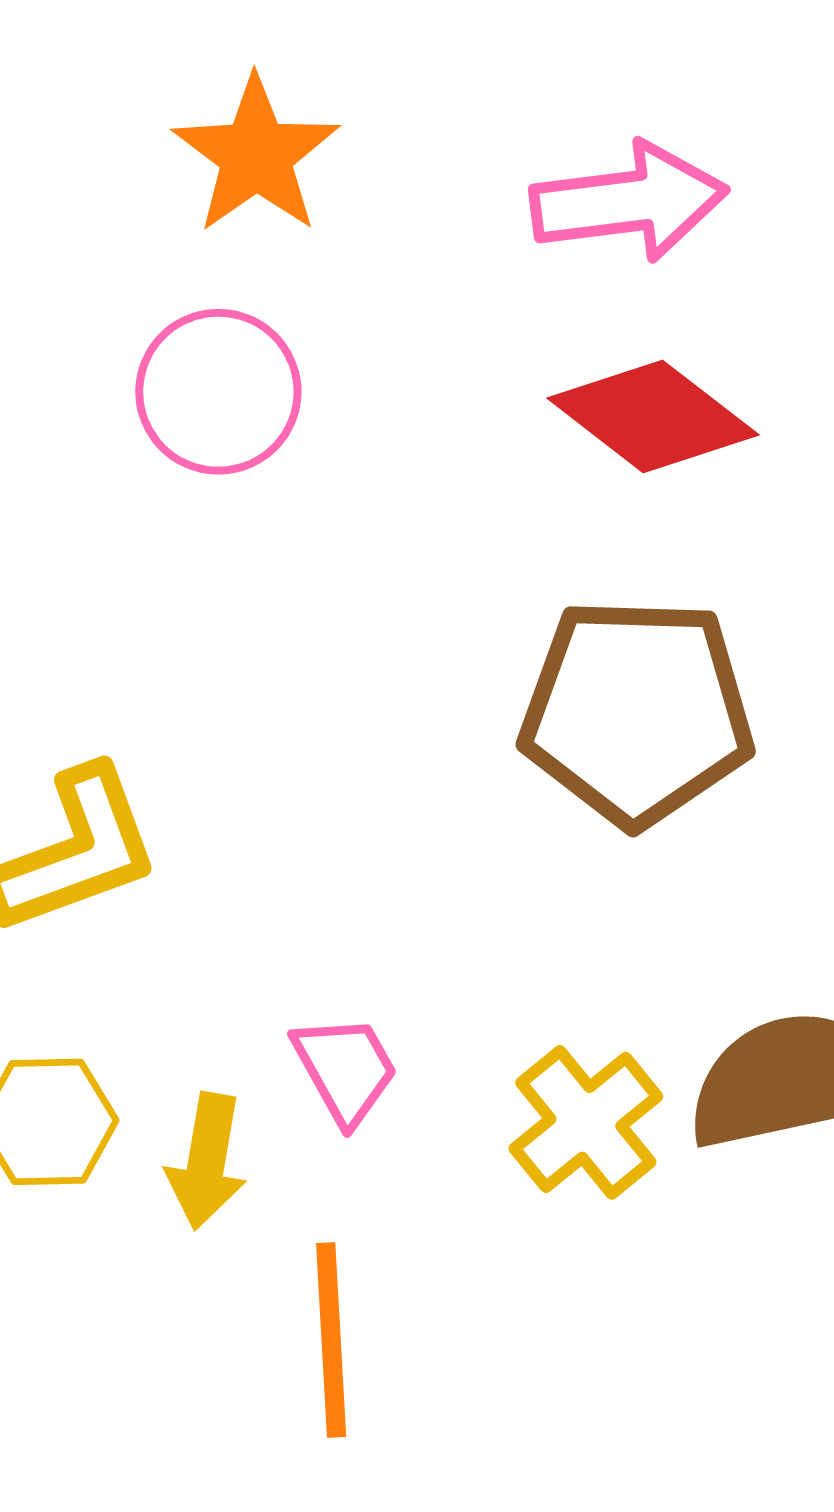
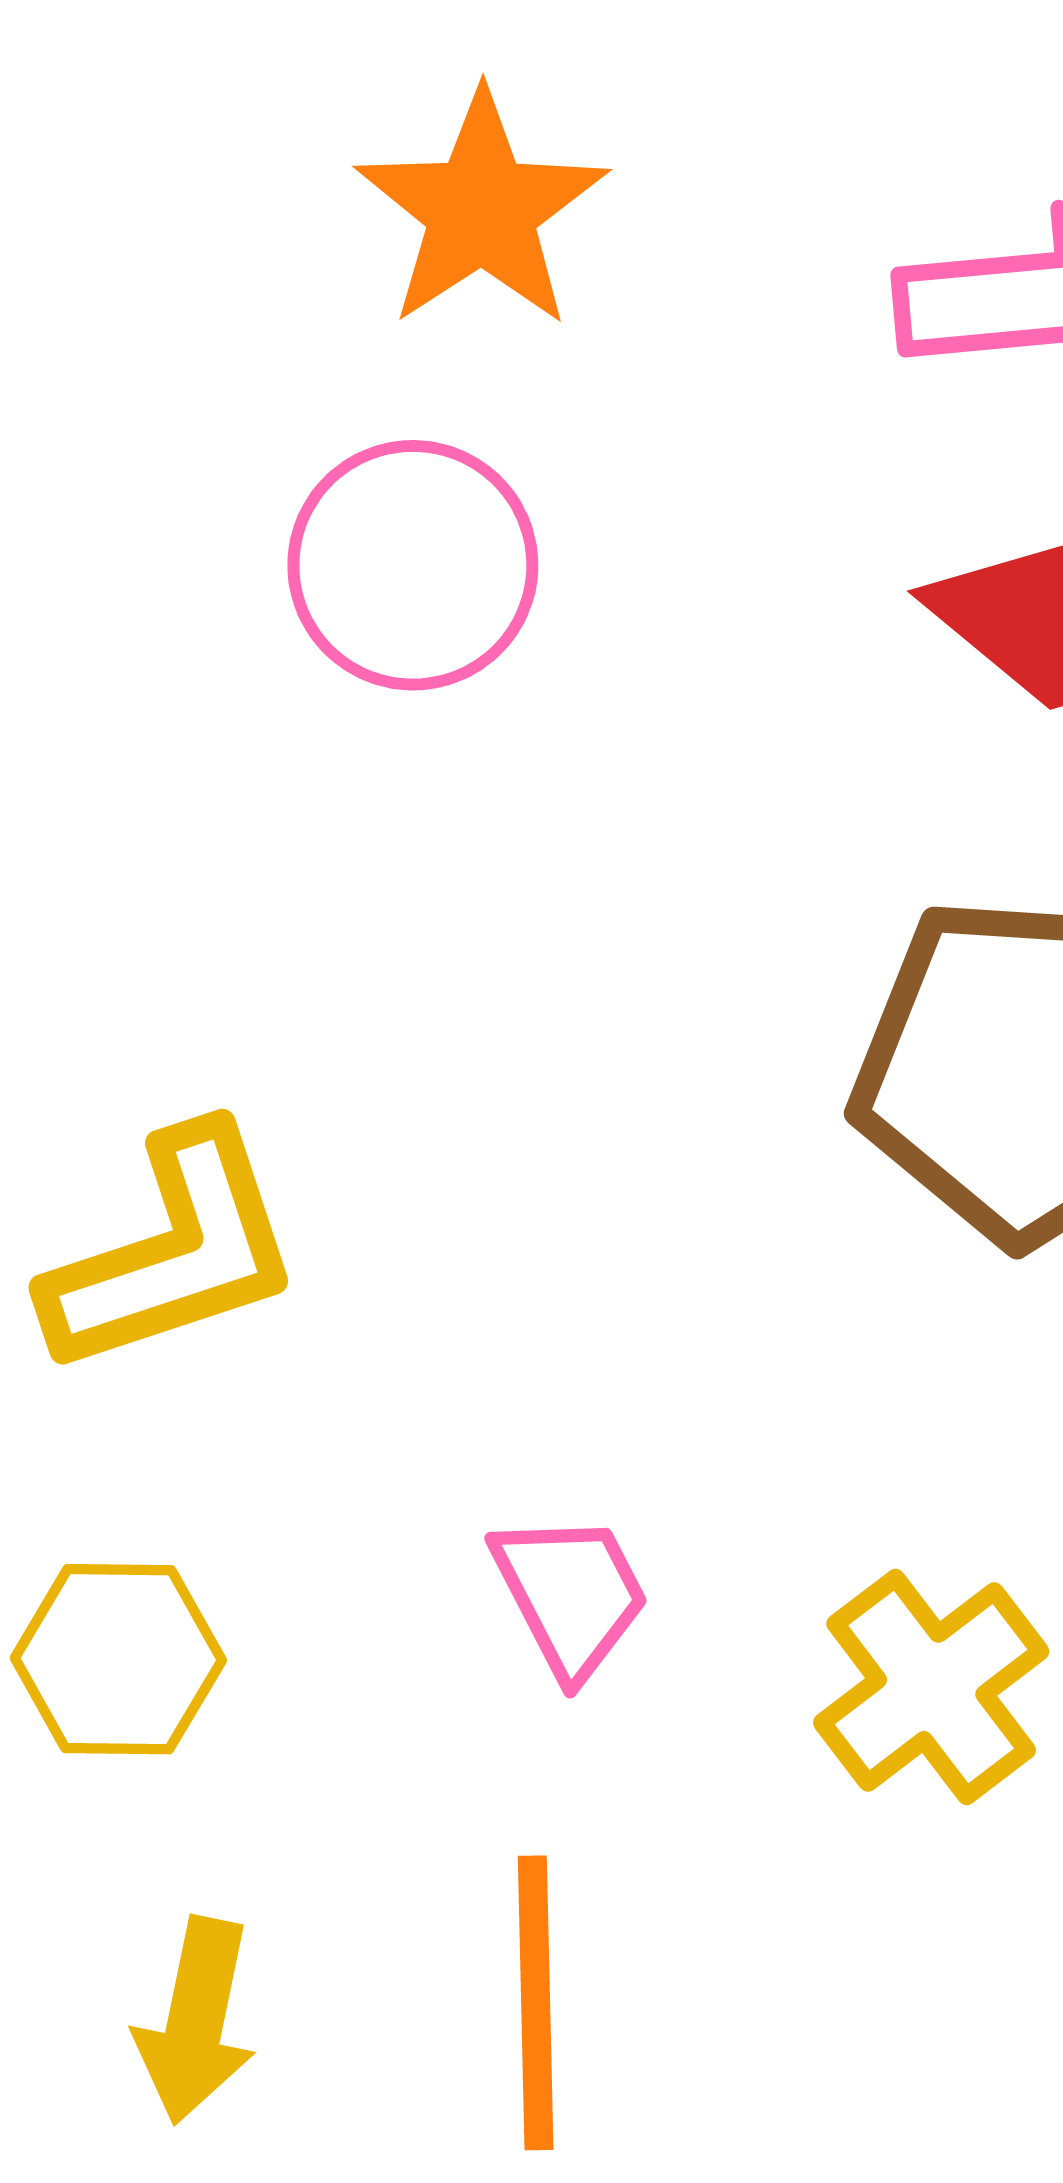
yellow arrow: (207, 1161) -> (196, 2021), moved

